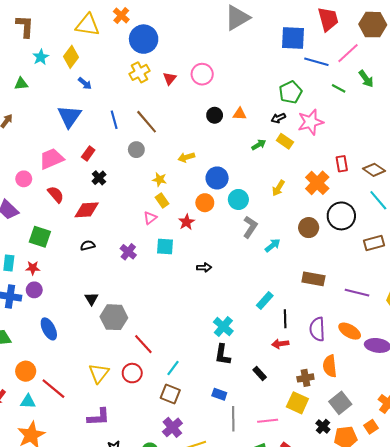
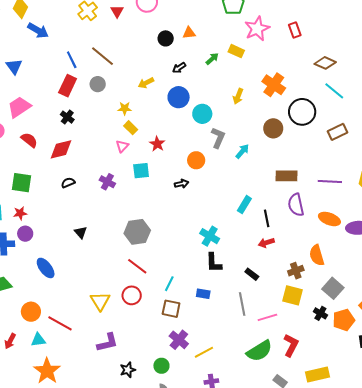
blue arrow: (85, 83) -> (38, 30), size x1.5
blue triangle: (69, 116) -> (14, 66), moved, size x0.7
black arrow: (278, 118) -> (179, 68), moved
red rectangle: (88, 153) -> (68, 86), moved, size x1.5
red rectangle: (342, 164) -> (295, 30), moved
orange circle: (205, 203) -> (196, 160), moved
gray hexagon: (114, 317) -> (137, 232), moved
purple semicircle: (317, 329) -> (296, 205), moved
blue rectangle: (219, 394) -> (203, 294), moved
gray line: (233, 419) -> (242, 304), moved

